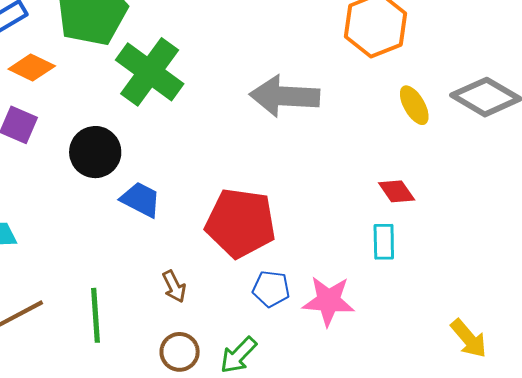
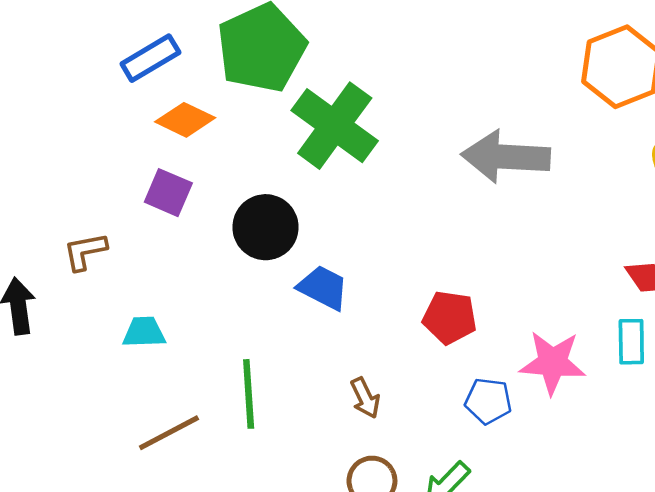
red pentagon: (241, 223) -> (450, 318), size x0.6
pink star: (329, 301) -> (553, 363), moved
green line: (95, 315) -> (249, 394), moved

